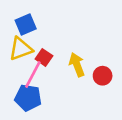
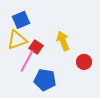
yellow arrow: (77, 65) -> (63, 41), moved
blue pentagon: (28, 98) -> (45, 80), moved

